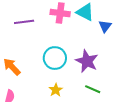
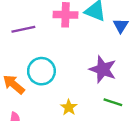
cyan circle: (55, 58) -> (41, 71), moved

